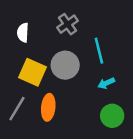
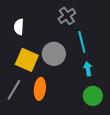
gray cross: (68, 24) -> (67, 16), moved
cyan arrow: (106, 83) -> (88, 69), turned 104

